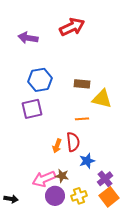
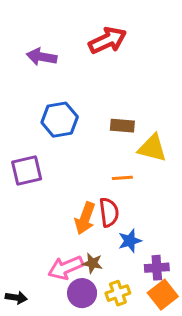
purple square: (32, 109) -> (27, 170), moved
orange arrow: (57, 146) -> (85, 218), size x1.5
purple cross: (105, 179) -> (157, 268), turned 35

